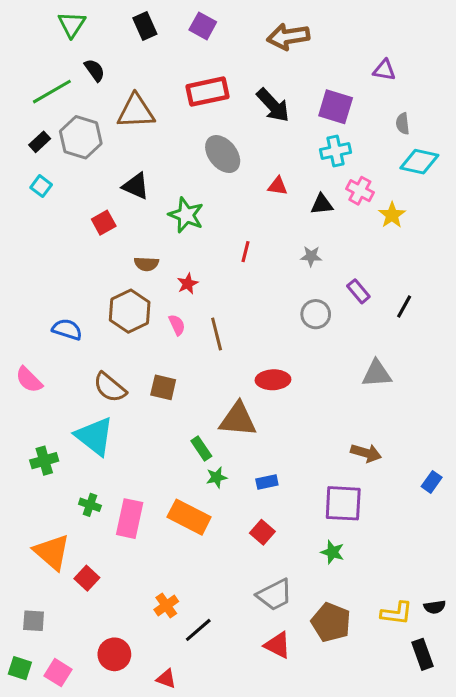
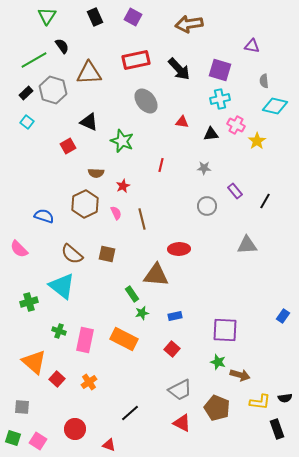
brown arrow: (366, 453) -> (240, 375), moved
orange cross: (166, 605) -> (89, 382), moved

